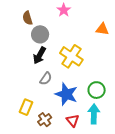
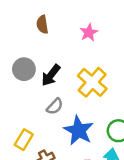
pink star: (64, 10) -> (89, 33), moved
gray circle: (40, 34) -> (24, 69), moved

